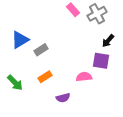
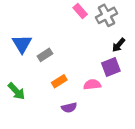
blue triangle: (20, 40) -> (22, 44), turned -30
purple square: (101, 61) -> (111, 67), turned -30
orange rectangle: (45, 77) -> (59, 81), moved

